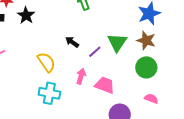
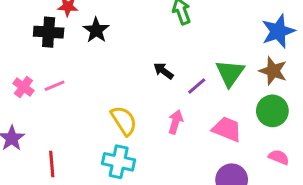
yellow semicircle: (46, 62) -> (124, 121), moved
pink trapezoid: (105, 85) -> (227, 129), moved
cyan cross: (49, 93) -> (119, 162), moved

